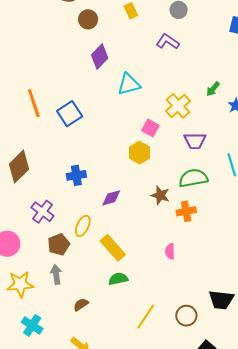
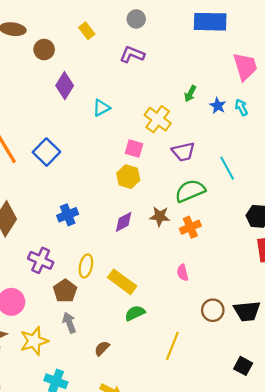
cyan triangle: (129, 84) -> (101, 108), size x0.7
purple diamond: (111, 198) -> (124, 222), moved
brown circle: (186, 316) -> (213, 310), moved

